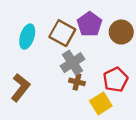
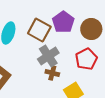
red pentagon: (116, 80) -> (86, 59), moved

